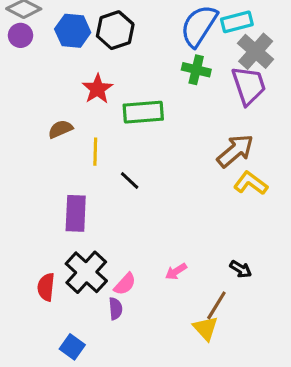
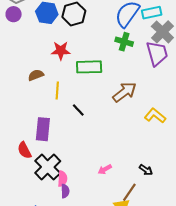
red star: (97, 89) -> (61, 51), turned 30
brown arrow: (235, 151) -> (125, 92), moved
pink semicircle: (125, 284) -> (62, 179), moved, turned -42
red semicircle: (46, 287) -> (24, 150), moved, turned -36

